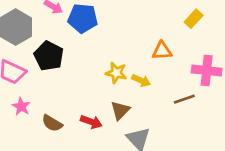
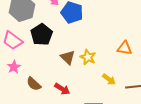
yellow arrow: (141, 81) -> (109, 79), moved
brown triangle: (120, 110) -> (68, 57), moved, turned -42

